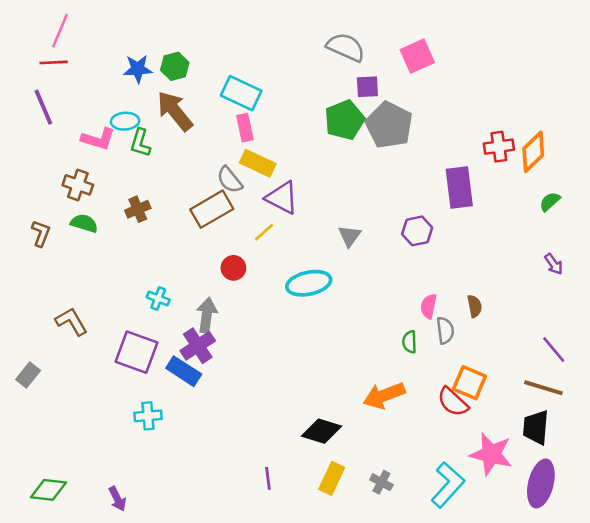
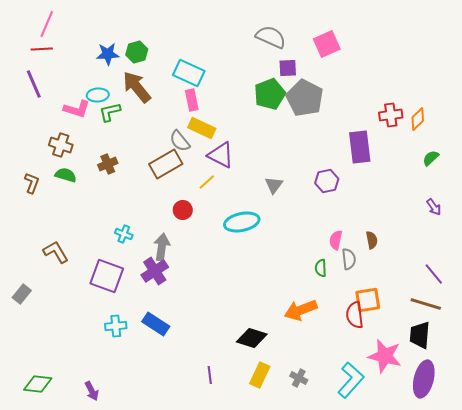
green L-shape: (140, 143) -> (110, 112), turned 60
orange diamond: (533, 152) -> (418, 119), size x0.7
blue rectangle: (184, 371) -> (156, 324), moved
orange square: (469, 383) -> (368, 300), turned -32
red semicircle: (453, 402) -> (355, 315), turned 40

